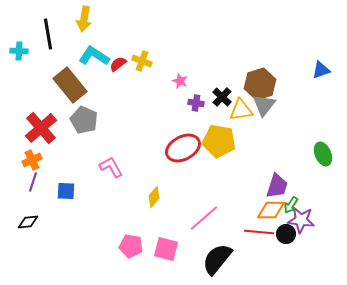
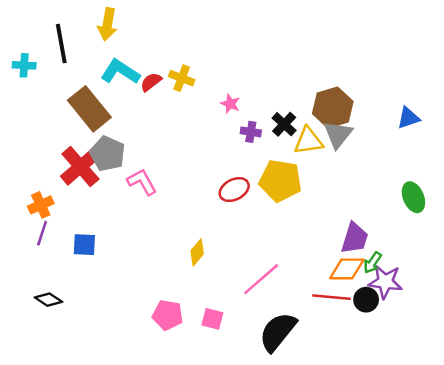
blue triangle: (321, 70) -> (408, 118), moved
red cross: (41, 128) -> (80, 166), moved
red ellipse: (183, 148) -> (234, 190), size x0.7
pink L-shape: (111, 167) -> (142, 182), moved
black diamond: (28, 222) -> (48, 300), moved, turned 40
pink square: (166, 249) -> (212, 319), size x0.7

